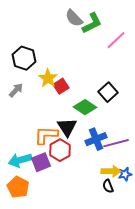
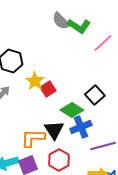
green L-shape: (92, 23) -> (79, 26), turned 60
blue cross: (96, 139) -> (81, 127), moved
red hexagon: (60, 150) -> (59, 160), moved

